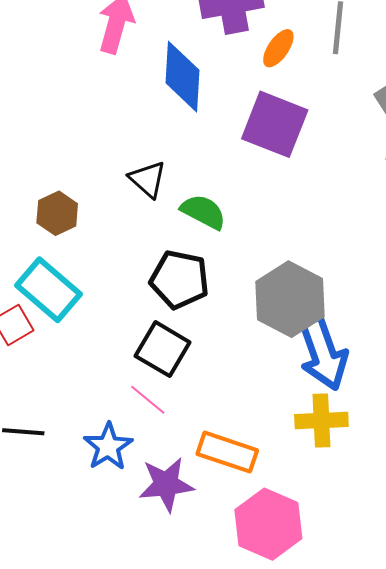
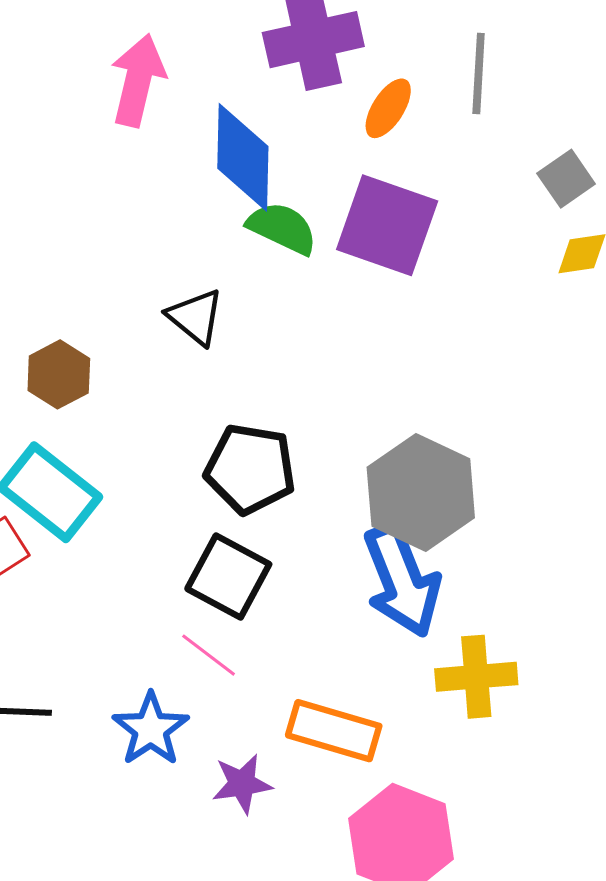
green semicircle: (203, 212) -> (282, 228), moved
blue arrow: (323, 353) -> (402, 580), moved
purple star: (166, 484) -> (242, 784), size x0.7

